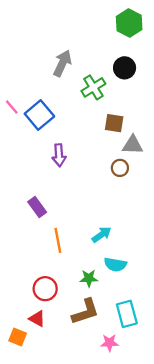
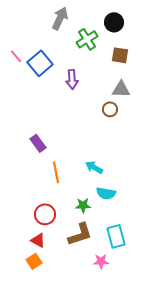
brown square: (114, 123) -> (120, 55), moved
purple arrow: (59, 155) -> (72, 79), moved
cyan arrow: (102, 235) -> (94, 167), turned -114
orange square: (18, 337) -> (34, 261), moved, turned 35

